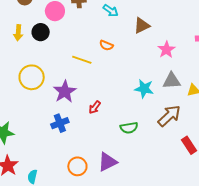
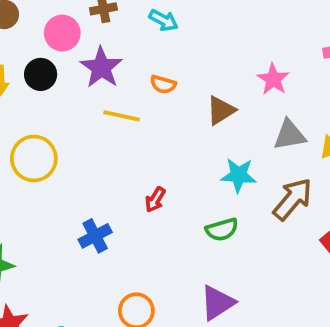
brown triangle: (142, 26) -> (221, 110), moved
cyan star: (144, 89) -> (239, 175), moved
purple star: (65, 92) -> (101, 67), moved
purple triangle: (107, 162) -> (217, 303), moved

